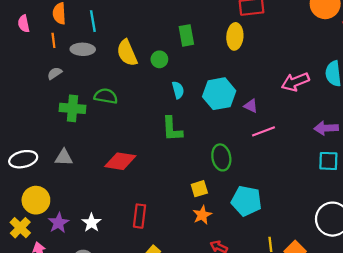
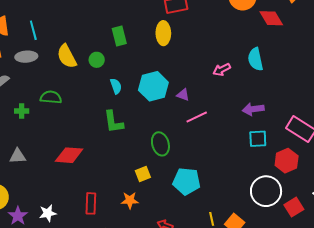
pink arrow: (295, 82) -> (222, 70), size x0.7
green cross: (72, 108) -> (22, 111), size x0.6
orange star: (202, 215) -> (130, 200), moved, turned 30
white star: (92, 223) -> (48, 213), turned 30

